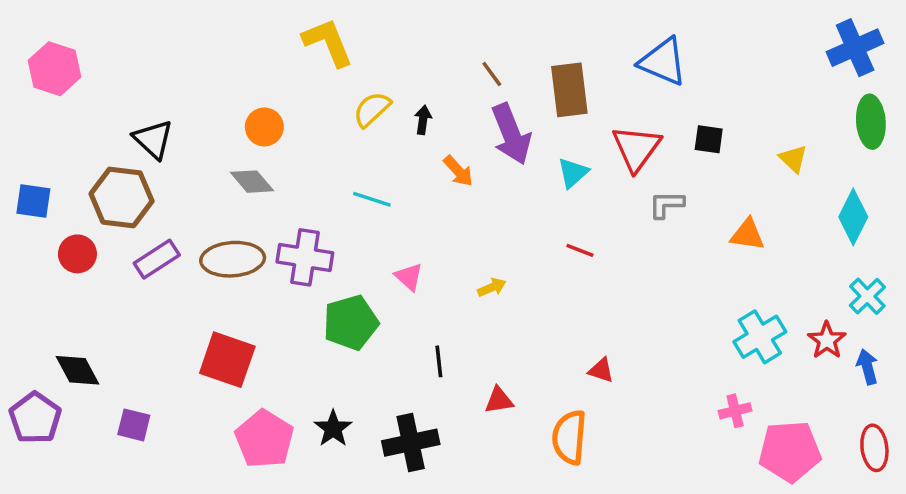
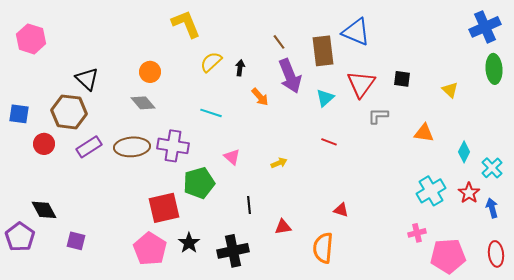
blue triangle: (663, 62) -> (356, 32), moved
cyan diamond: (853, 217) -> (464, 152), moved, size x0.7
red square: (227, 360) -> (164, 208), moved, turned -32

